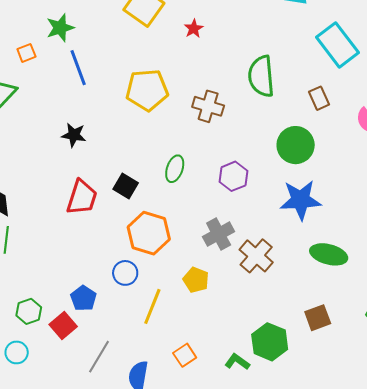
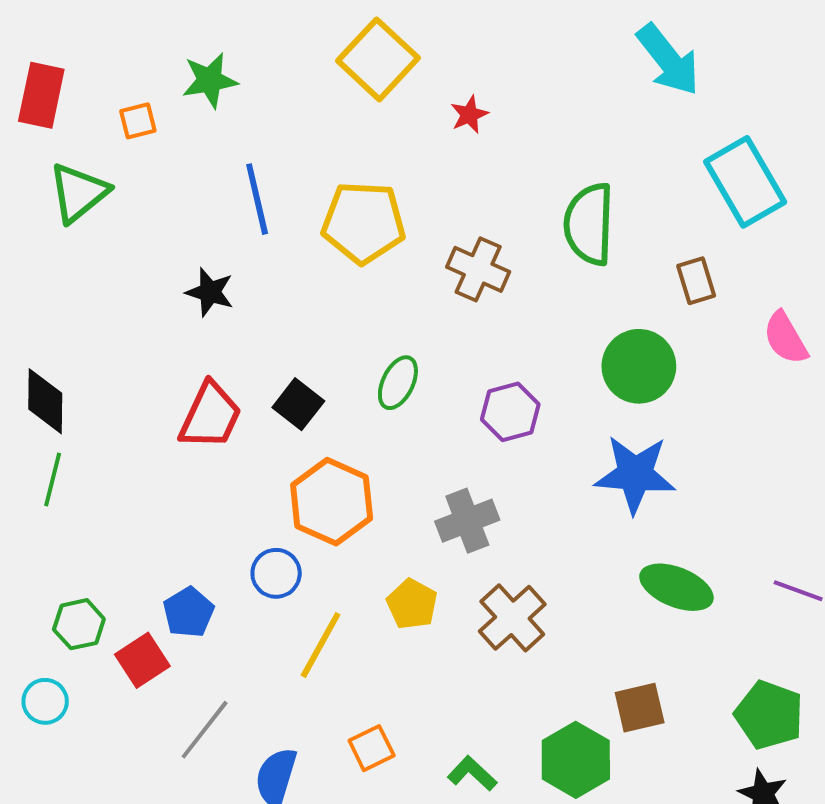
blue line: (78, 68) -> (257, 199), moved
brown cross: (256, 256) -> (512, 618), moved
green hexagon: (270, 342) -> (576, 760), moved

